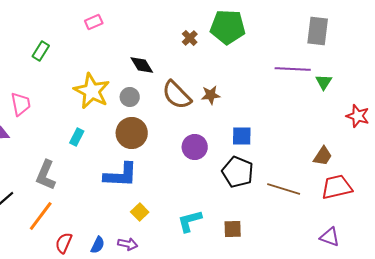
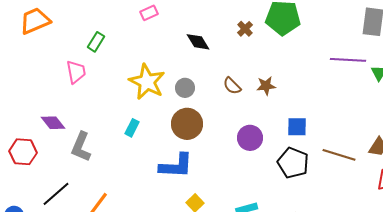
black diamond: (142, 65) -> (198, 42), moved
brown semicircle: (177, 95) -> (232, 86), size x0.6
pink trapezoid: (21, 104) -> (76, 72), moved
gray L-shape: (46, 175) -> (81, 147), moved
brown line: (284, 189) -> (339, 155), moved

